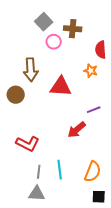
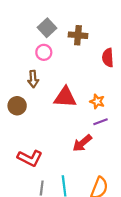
pink circle: (54, 42) -> (44, 52), moved
brown arrow: (31, 70) -> (33, 79), size x0.7
orange star: (91, 71) -> (97, 101), moved

